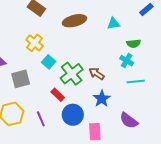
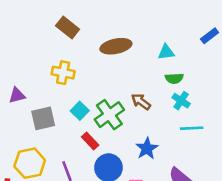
yellow cross: (35, 43) -> (63, 73), turned -30
green semicircle: (134, 44) -> (174, 78), moved
cyan square: (49, 62) -> (80, 111), moved
brown arrow: (97, 74) -> (141, 102), moved

